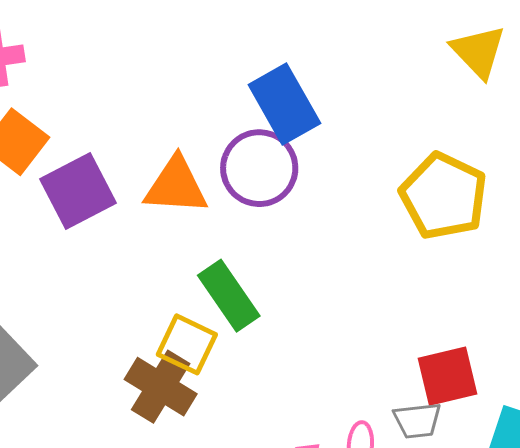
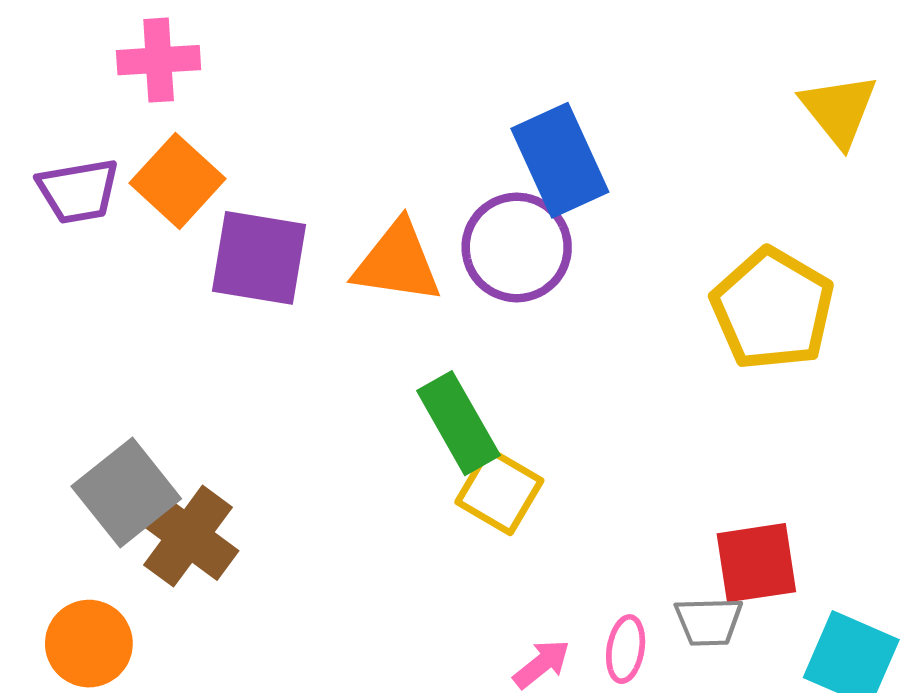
purple square: (78, 191) -> (259, 258), turned 32
yellow square: (187, 344) -> (499, 491), moved
brown cross: (161, 387) -> (188, 536), moved

